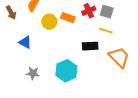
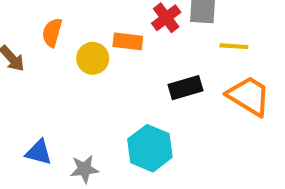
yellow line: (106, 31) -> (234, 46), moved
blue triangle: (25, 42) -> (39, 152), moved

